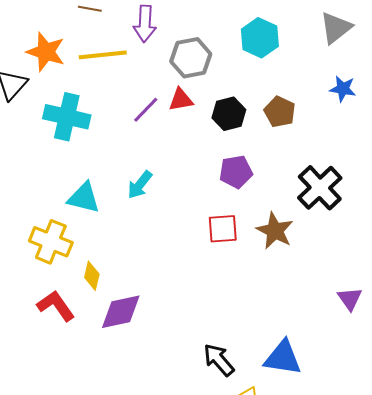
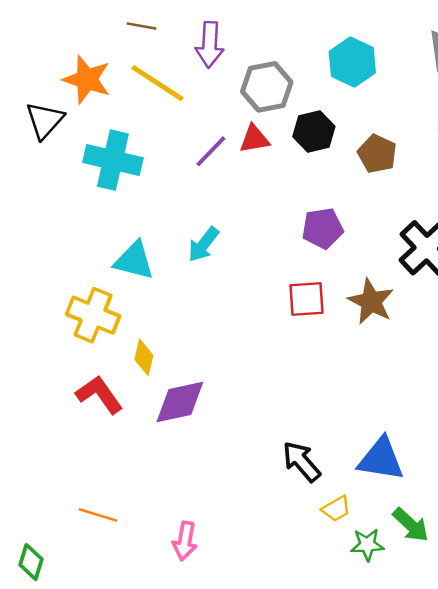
yellow line: (103, 55) -> (158, 83), turned 39
black hexagon: (229, 114) -> (314, 132), moved

